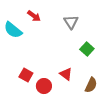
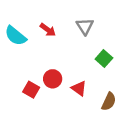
red arrow: (34, 16) -> (48, 30), moved
red circle: (44, 86) -> (53, 79), moved

